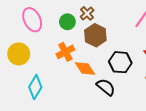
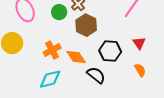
orange cross: (65, 52) -> (52, 50), moved
cyan diamond: (35, 87) -> (50, 79), moved, turned 45

